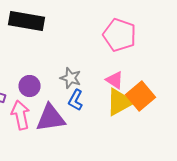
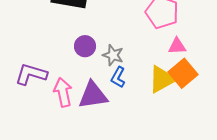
pink triangle: (115, 80) -> (177, 46), moved, turned -36
purple circle: (30, 86) -> (85, 46), moved

